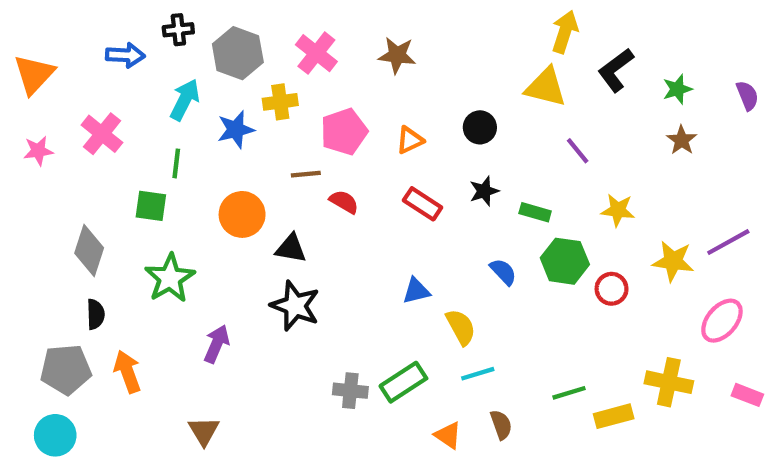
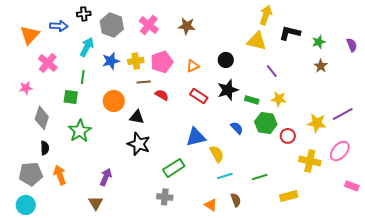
black L-shape: (616, 70) -> (290, 33), turned 50
orange triangle: (34, 74) -> (30, 35), moved
yellow cross: (280, 102) -> (136, 61), moved
pink star: (38, 151) -> (26, 88), moved
black star: (484, 191) -> (228, 90), size x1.5
yellow star: (618, 210) -> (279, 99), moved
blue triangle: (416, 291) -> (196, 137), size x1.5
purple arrow: (217, 344) -> (106, 177), moved
green rectangle: (403, 382) -> (174, 168), moved
yellow cross: (669, 382) -> (310, 161), moved
gray cross: (350, 391) -> (165, 197), moved
green line: (569, 393) -> (260, 177), moved

